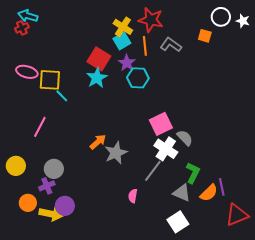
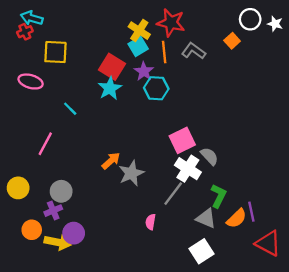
orange square: (205, 36) -> (232, 41), turned 32
yellow square: (50, 80) -> (55, 52), moved
red triangle: (237, 215) -> (268, 243), turned 50

